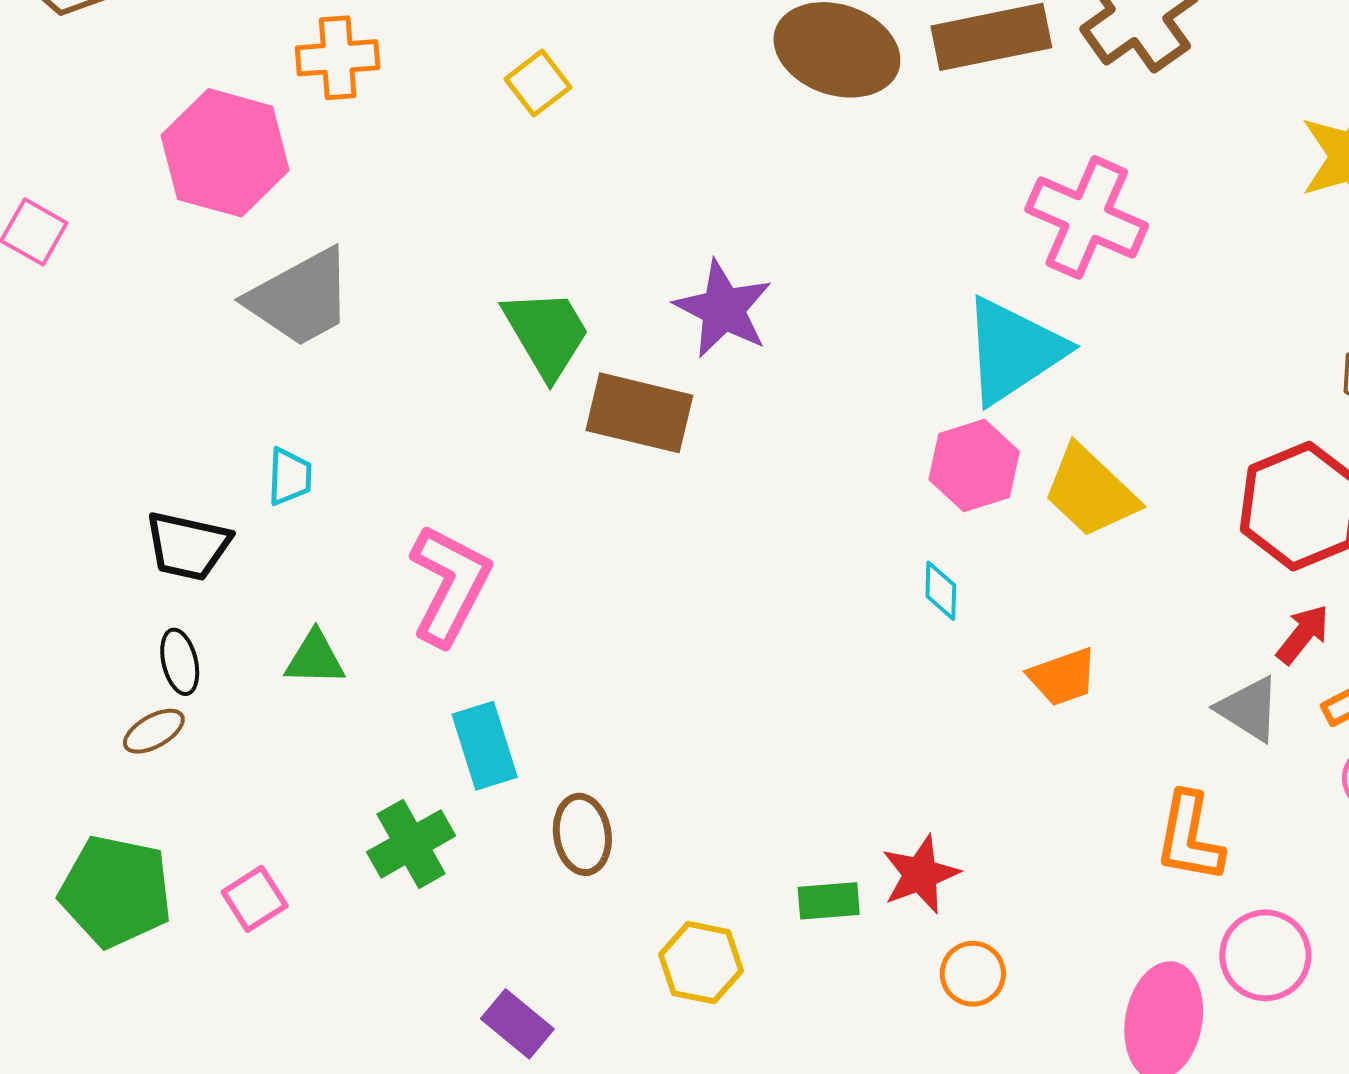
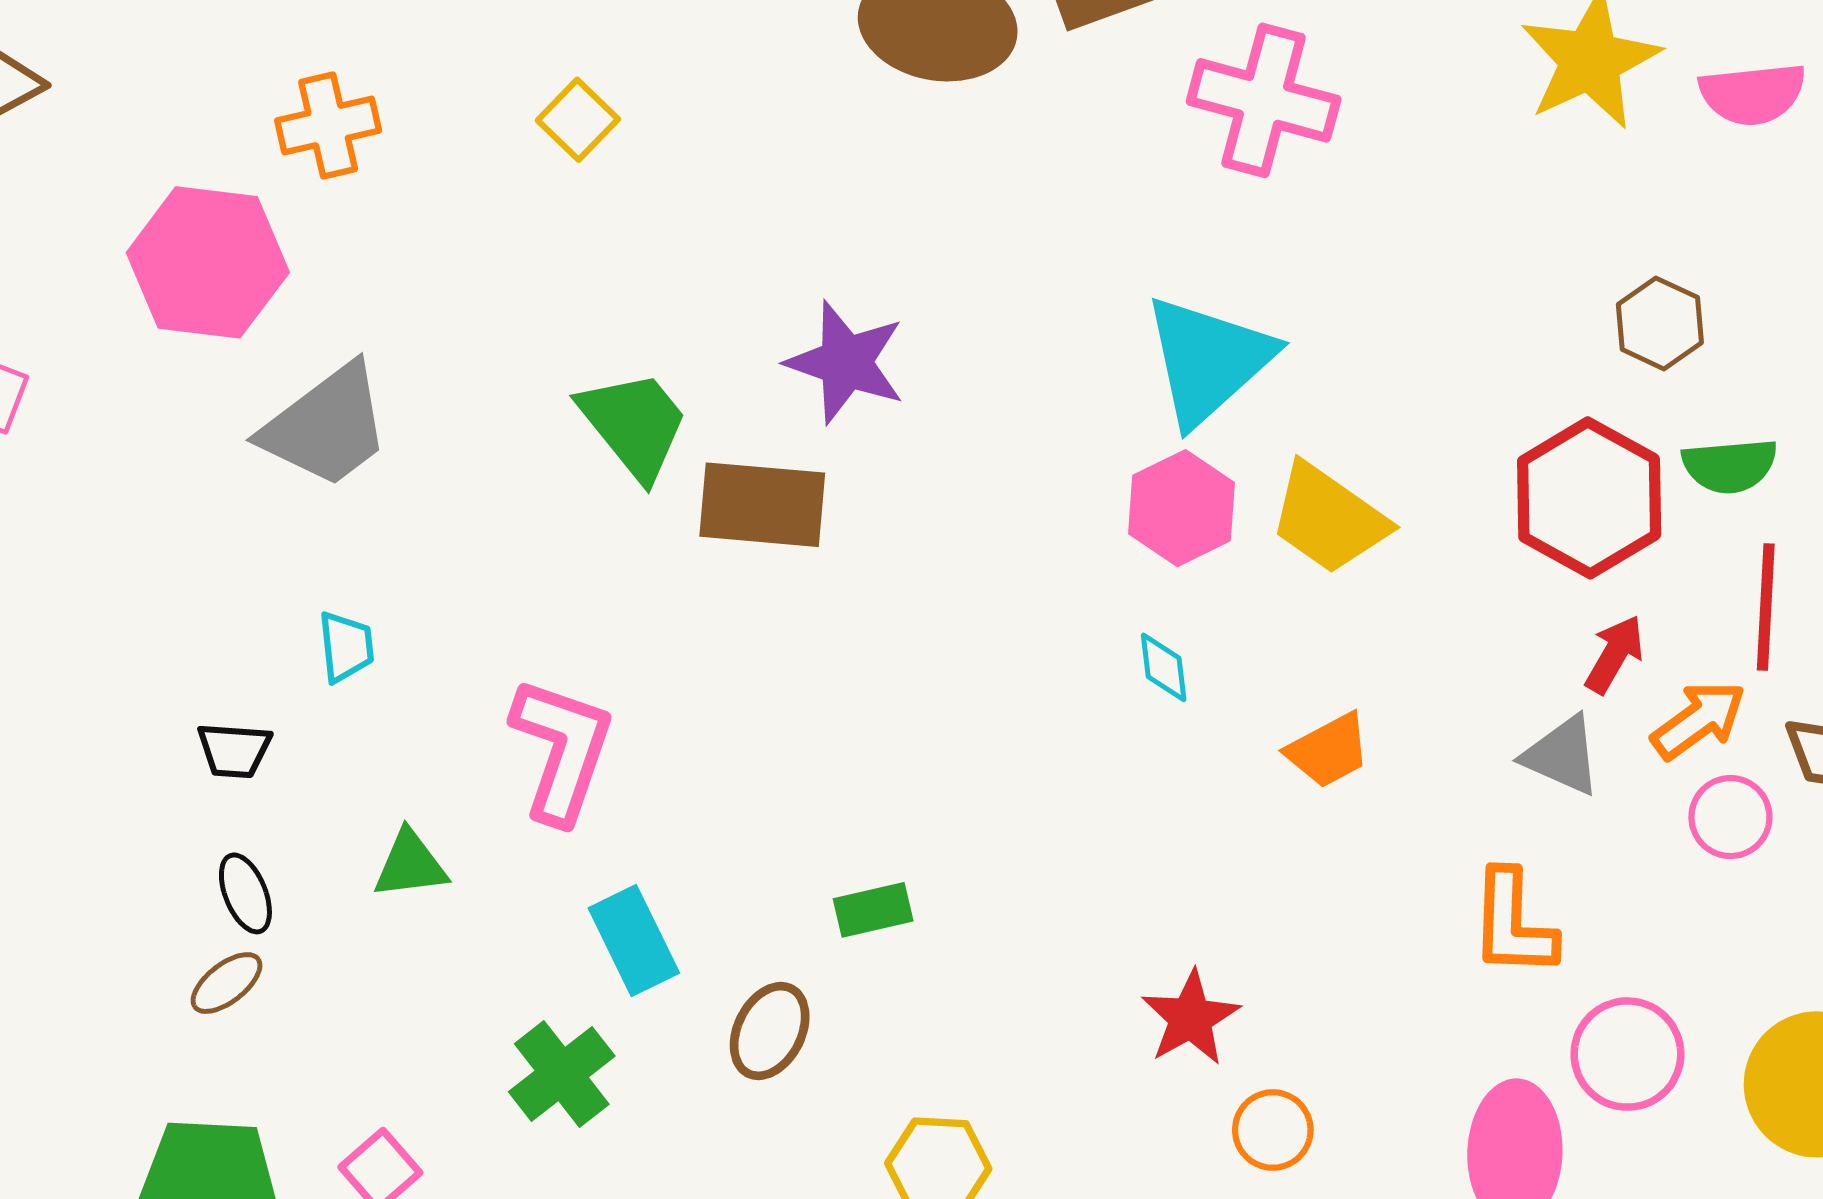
pink cross: (1087, 217) -> (1264, 100), moved
black trapezoid: (188, 546) -> (234, 750), size x0.7
brown ellipse: (582, 834) -> (770, 1031), turned 44
green rectangle: (829, 901) -> (873, 910), moved

